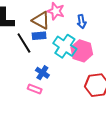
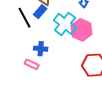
blue rectangle: (39, 36) -> (40, 12), turned -48
blue cross: (42, 73) -> (41, 49), turned -32

